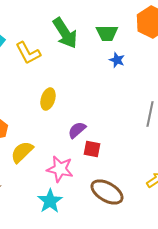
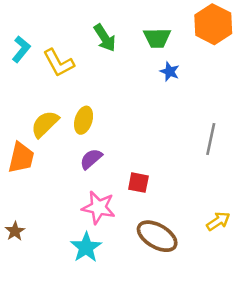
green arrow: (65, 33) -> (105, 38), size x0.7
purple semicircle: (77, 130) -> (91, 159), moved
yellow semicircle: (22, 152) -> (45, 124), moved

